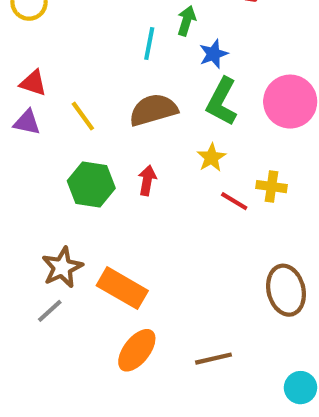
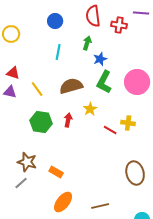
cyan line: (149, 44) -> (58, 52), moved
yellow star: (211, 158) -> (90, 109), moved
brown star: (62, 267) -> (27, 162), turned -30
orange rectangle: (122, 288) -> (56, 172), size x0.6

